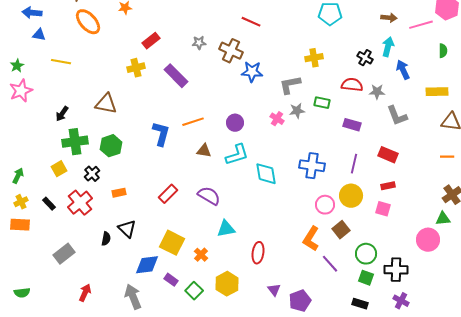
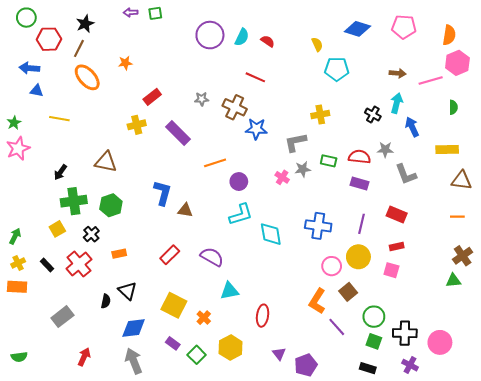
red semicircle: (352, 85) -> (359, 157), moved
orange line: (193, 122) -> (215, 163), moved
brown triangle: (204, 151) -> (185, 210), moved
pink circle: (428, 240) -> (440, 342), moved
blue diamond: (147, 265) -> (134, 328), moved

